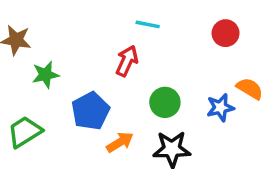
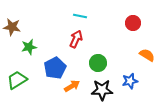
cyan line: (148, 24) -> (80, 16), moved
blue star: (220, 108) -> (130, 81), moved

